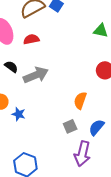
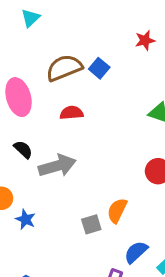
red semicircle: (31, 39) -> (72, 113), moved
gray square: (70, 126) -> (91, 224), moved

